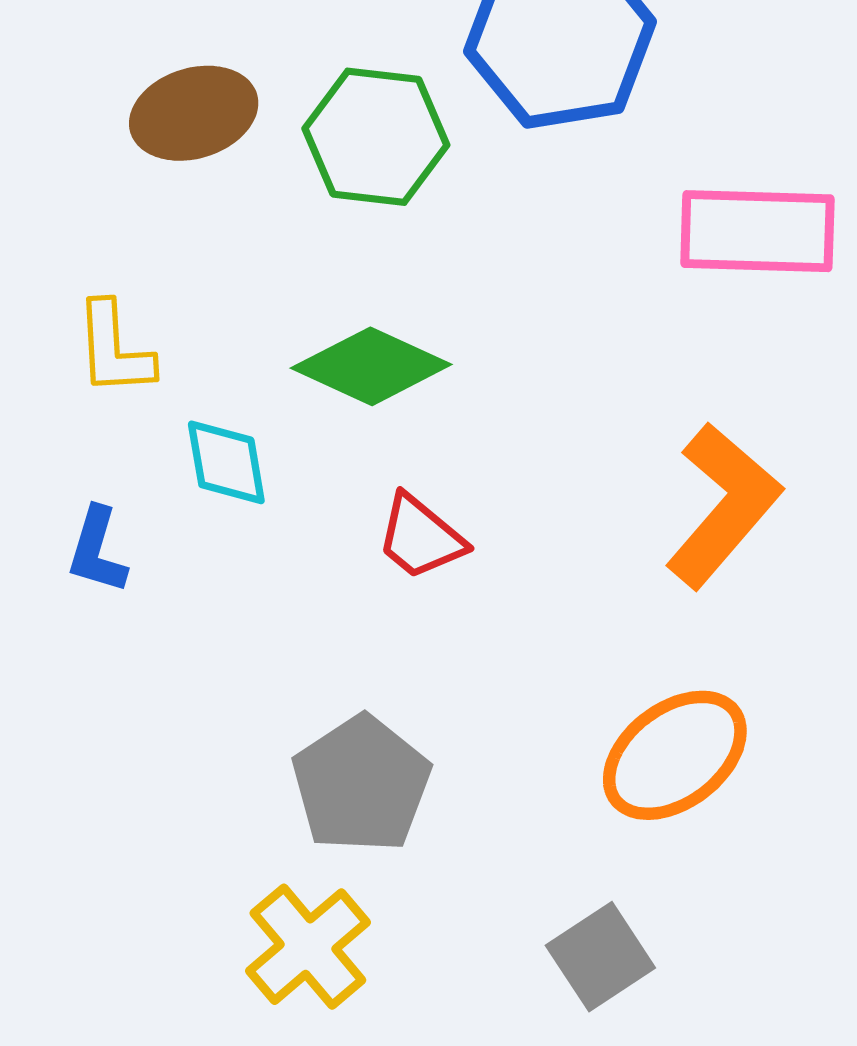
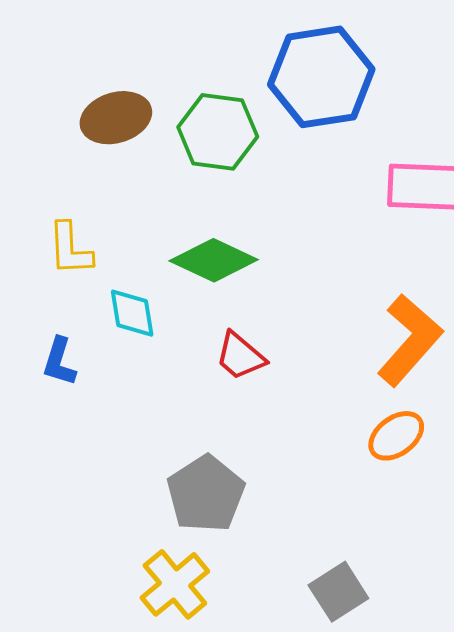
orange ellipse: (675, 755) -> (396, 436), moved, size x0.7

